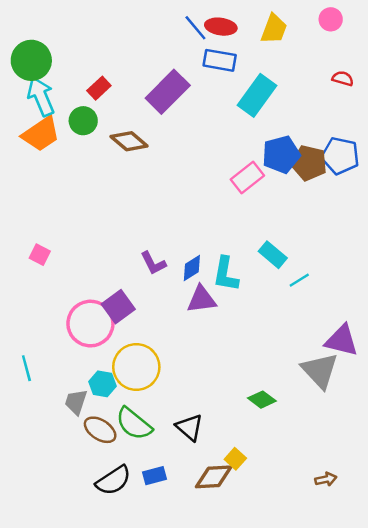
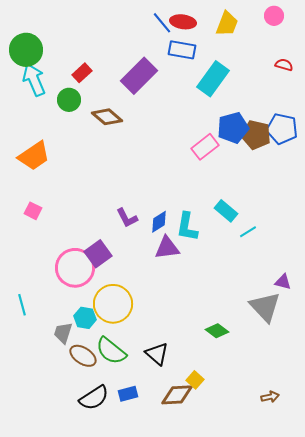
orange trapezoid: (41, 134) -> (34, 156), moved
purple triangle: (342, 340) -> (283, 282), size x0.6

